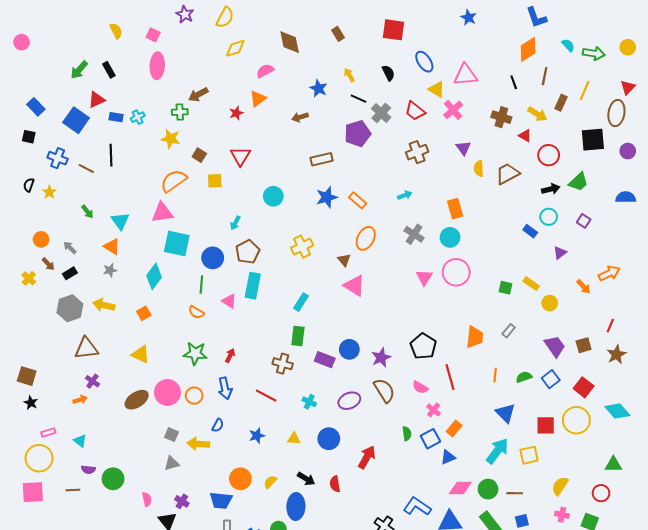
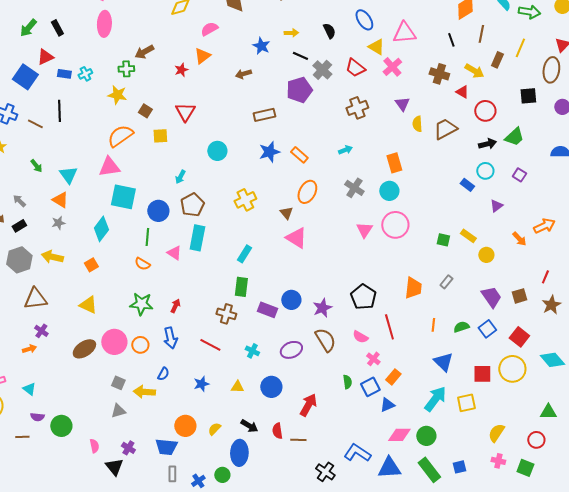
yellow arrow: (349, 75) -> (291, 33), turned 120
black square: (593, 140) -> (528, 96), size x0.7
brown line: (515, 493) -> (298, 440), moved

